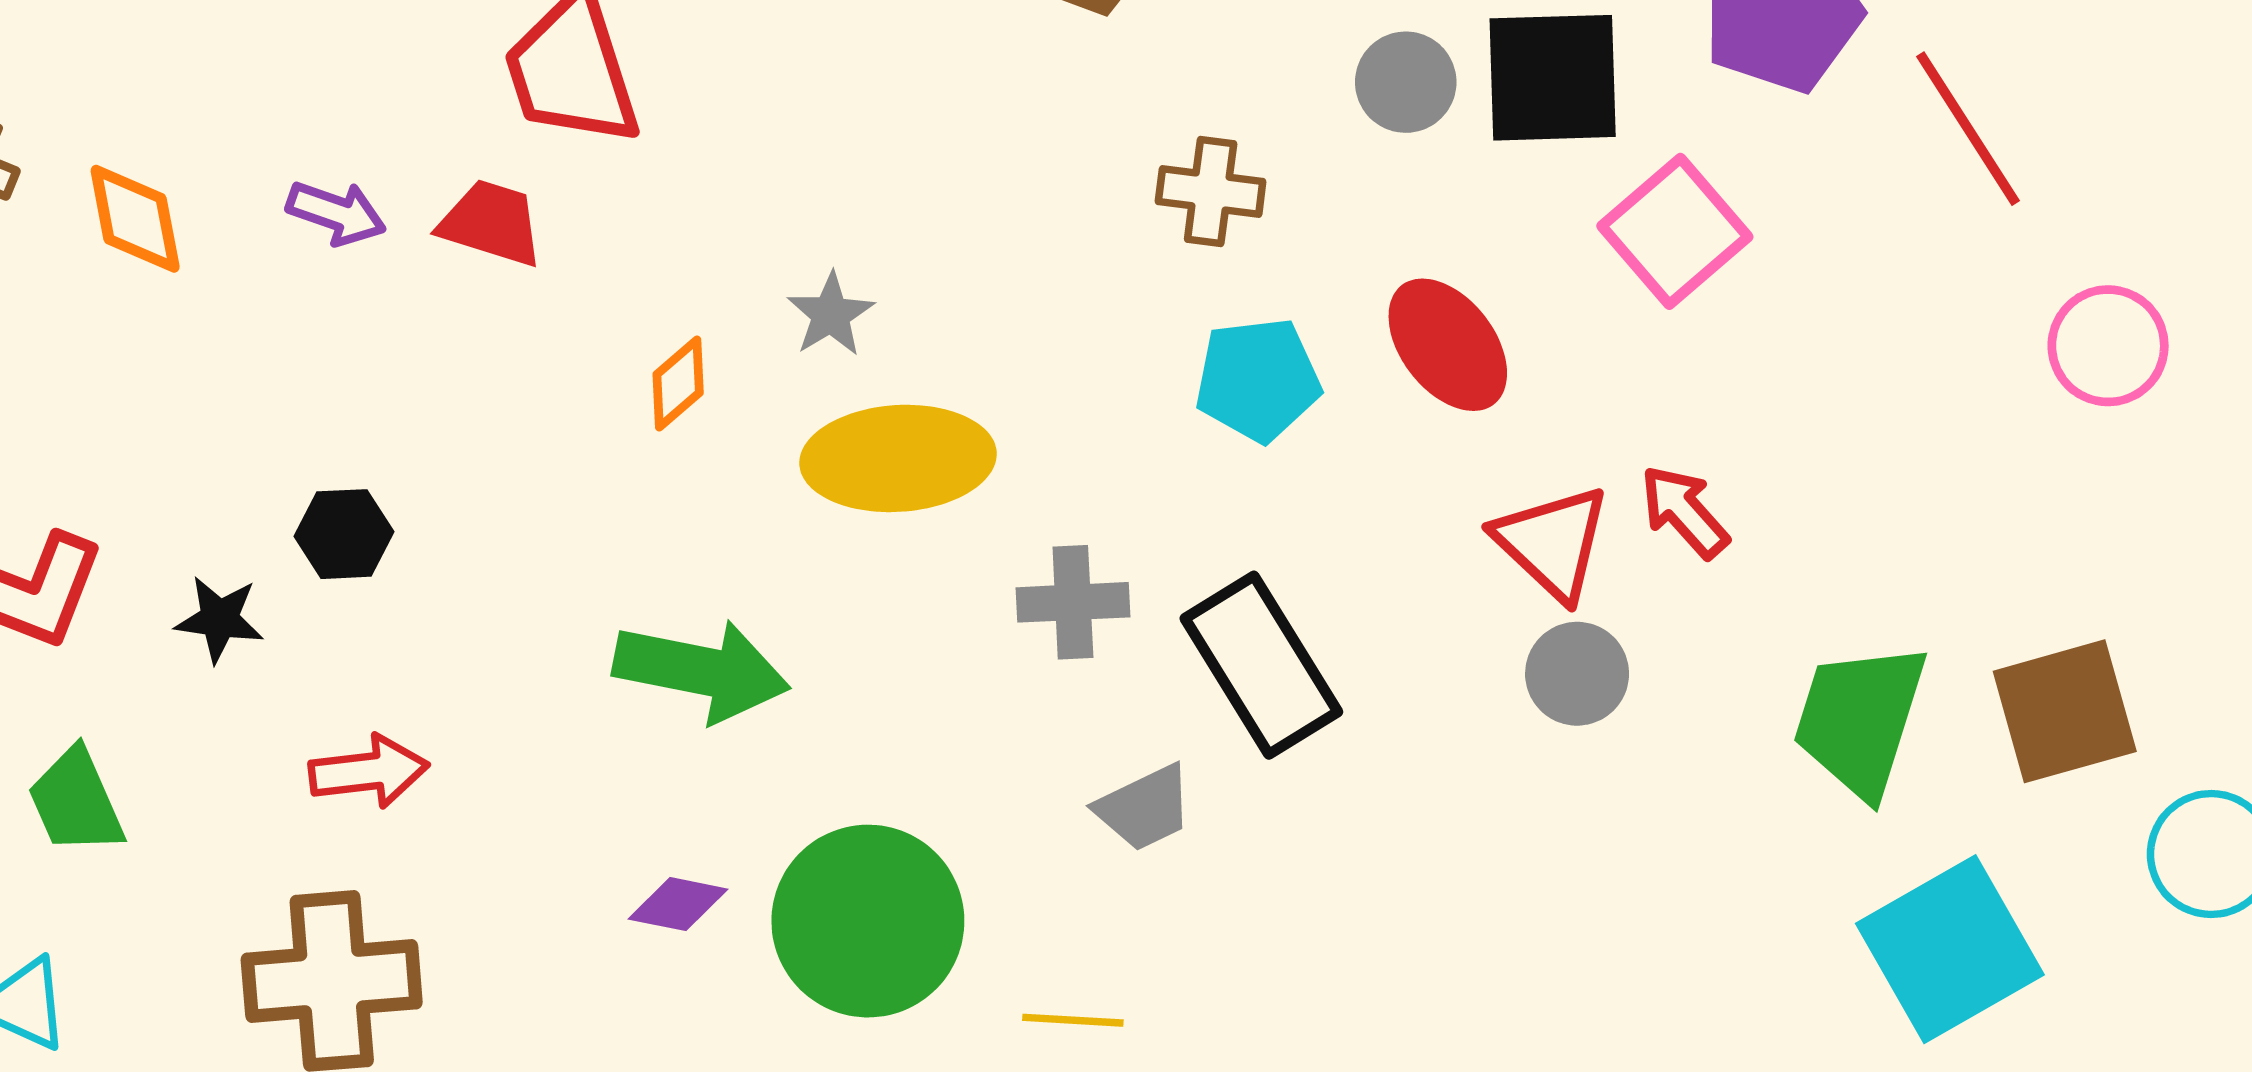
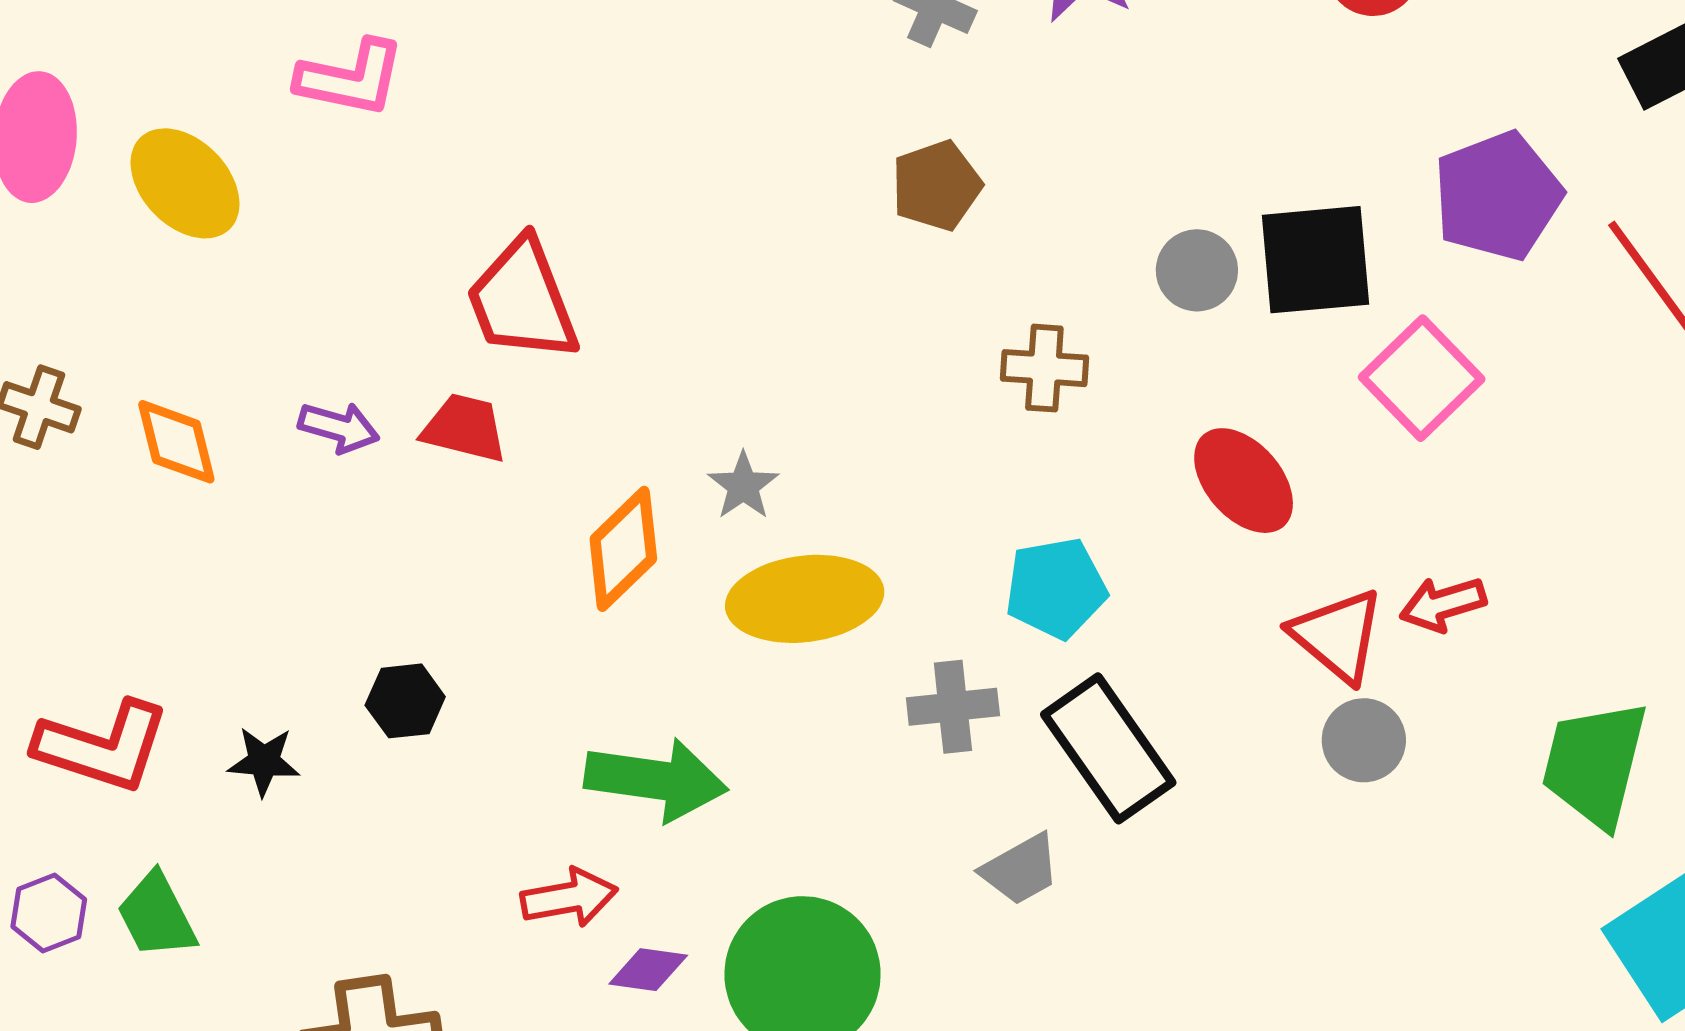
cyan pentagon: (1258, 380) -> (1056, 588), moved
orange diamond: (678, 384) -> (623, 549), size x1.6
red arrow: (1684, 512) -> (1443, 604), turned -62
black hexagon: (344, 534) -> (405, 701), moved
red arrow: (369, 772) -> (569, 898), moved

